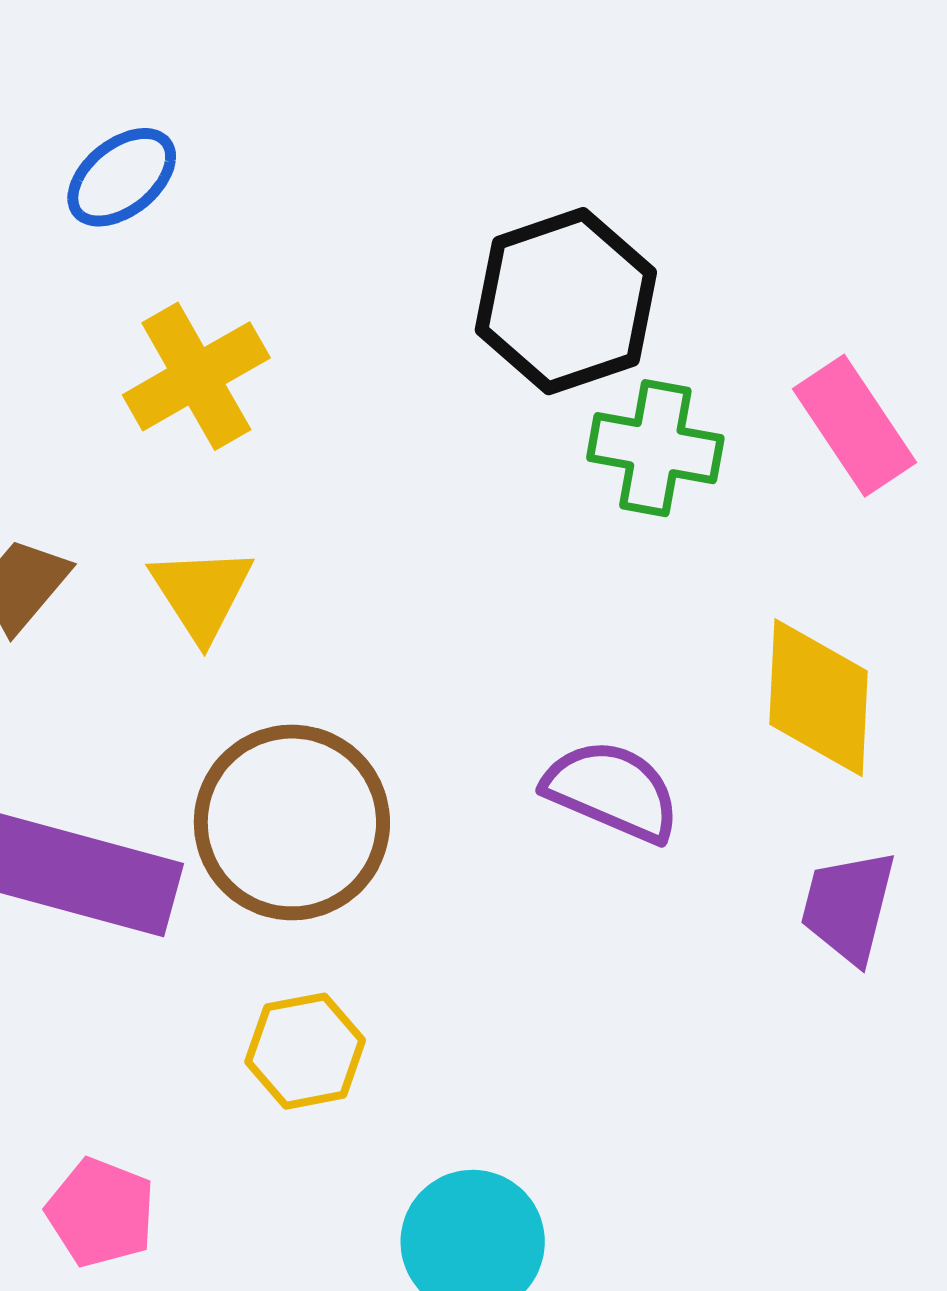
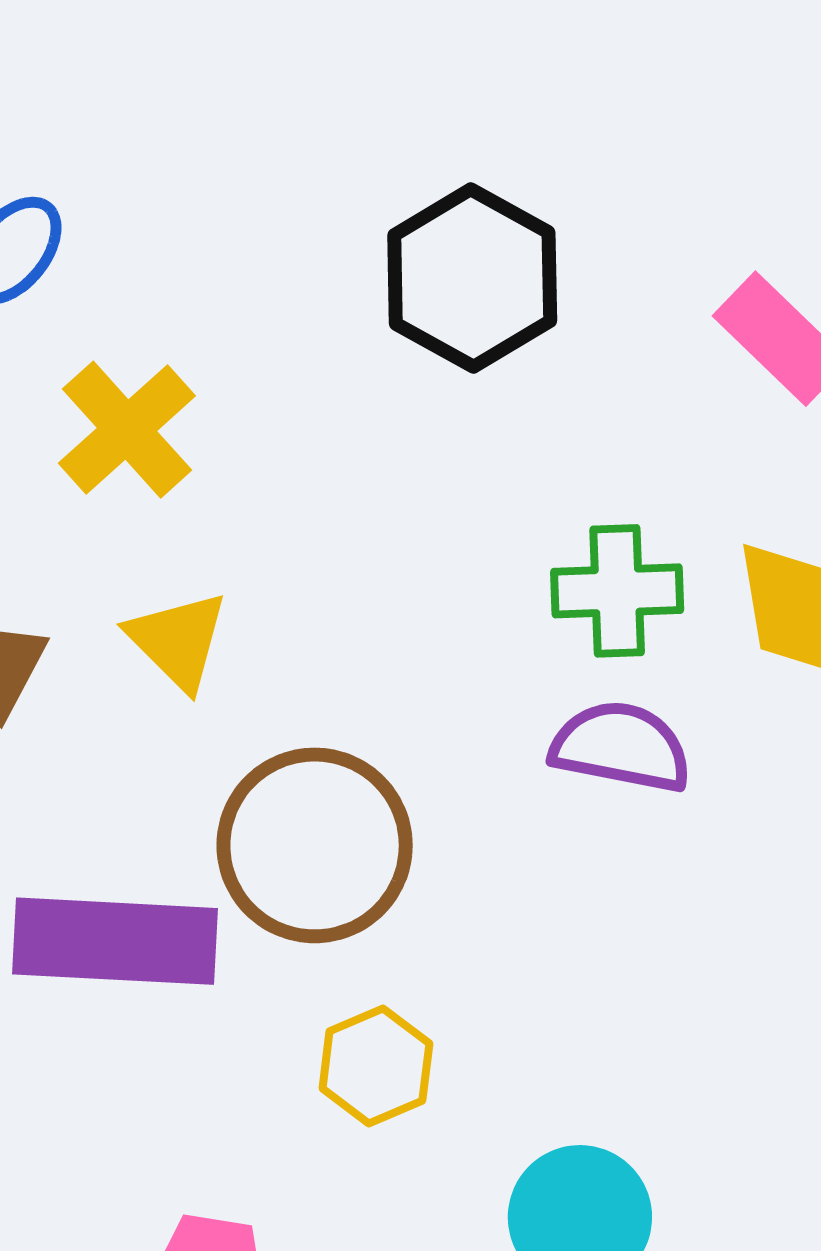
green cross: (655, 448) -> (617, 591), moved

